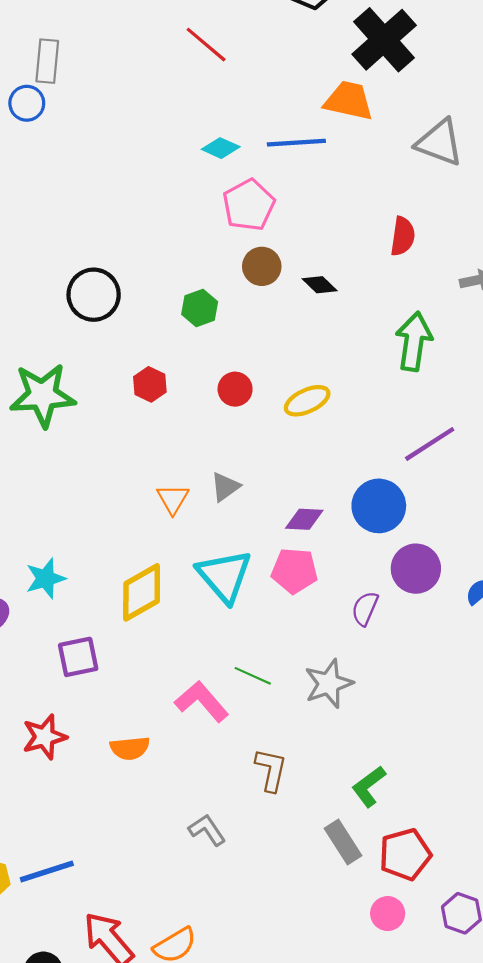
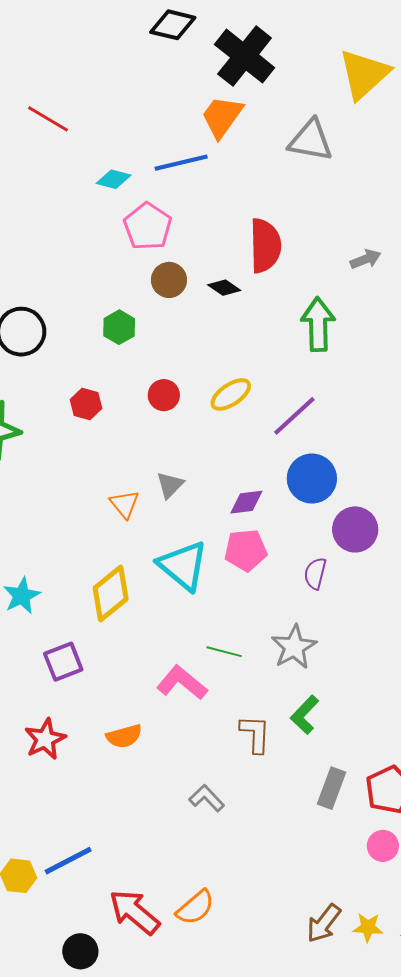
red line: (206, 45) -> (48, 119), moved
orange trapezoid: (349, 101) -> (222, 117), turned -57
red semicircle: (403, 236) -> (265, 246), moved, size x1.5
purple line: (430, 444) -> (294, 416), moved
green L-shape: (369, 786) -> (305, 715), moved
gray rectangle: (343, 842) -> (331, 788), turned 63

